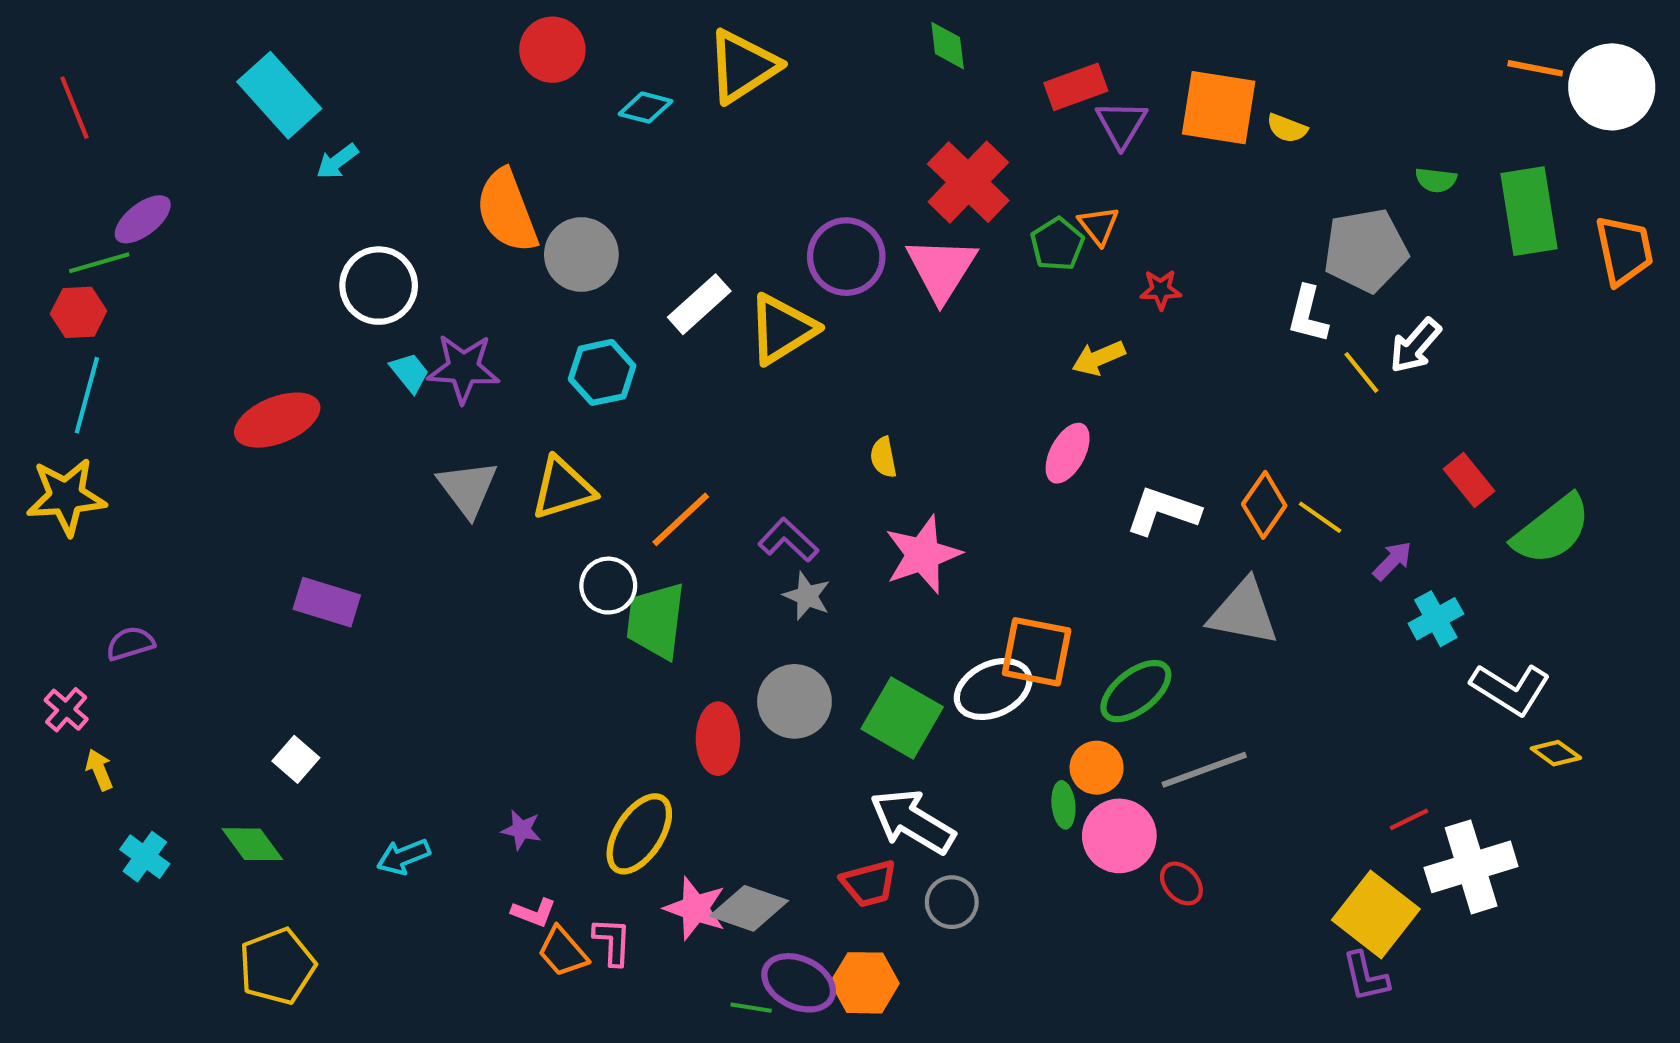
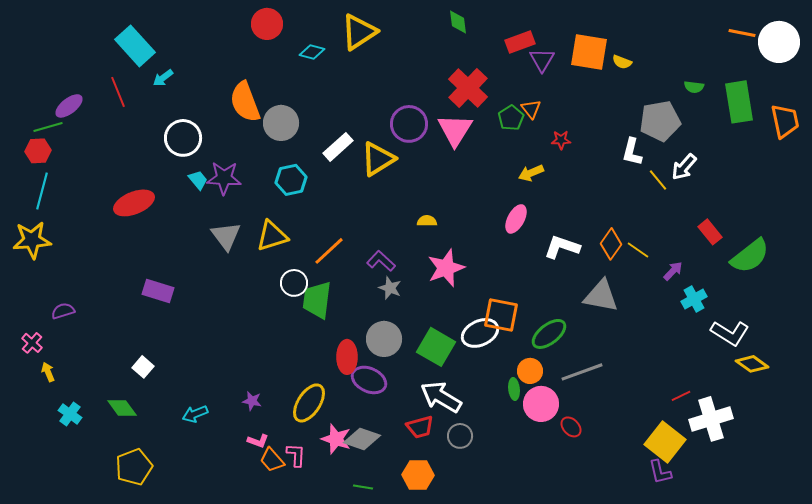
red line: (74, 108) -> (118, 92), moved
yellow semicircle: (883, 457) -> (427, 221), turned 102
yellow diamond: (1556, 753) -> (752, 364), size x1.4
purple ellipse: (799, 983) -> (369, 380), moved

